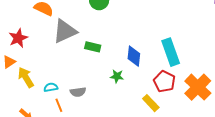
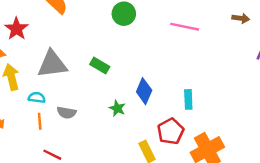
gray triangle: (65, 31) -> (52, 64), moved
red star: (18, 38) -> (17, 29), turned -30
cyan rectangle: (171, 52) -> (188, 99), size x0.6

